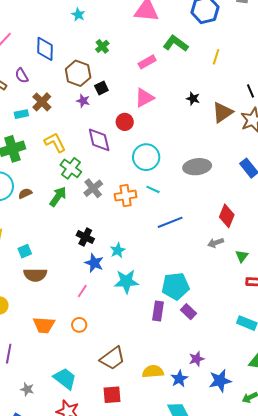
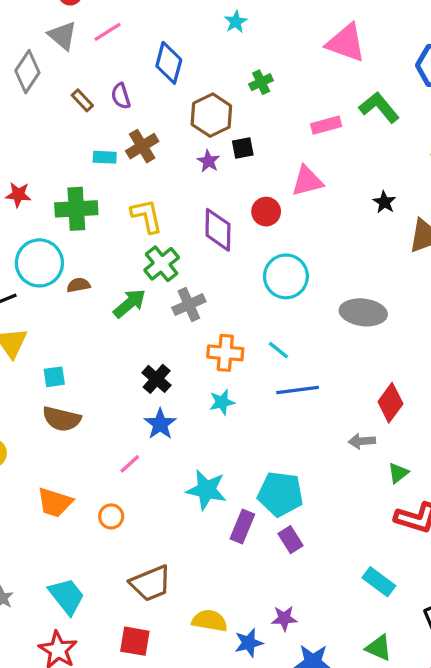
cyan line: (153, 189) -> (278, 350), moved
orange cross: (126, 196) -> (225, 353), moved
cyan star: (118, 250) -> (222, 402), moved
cyan star: (126, 281) -> (206, 490), moved

